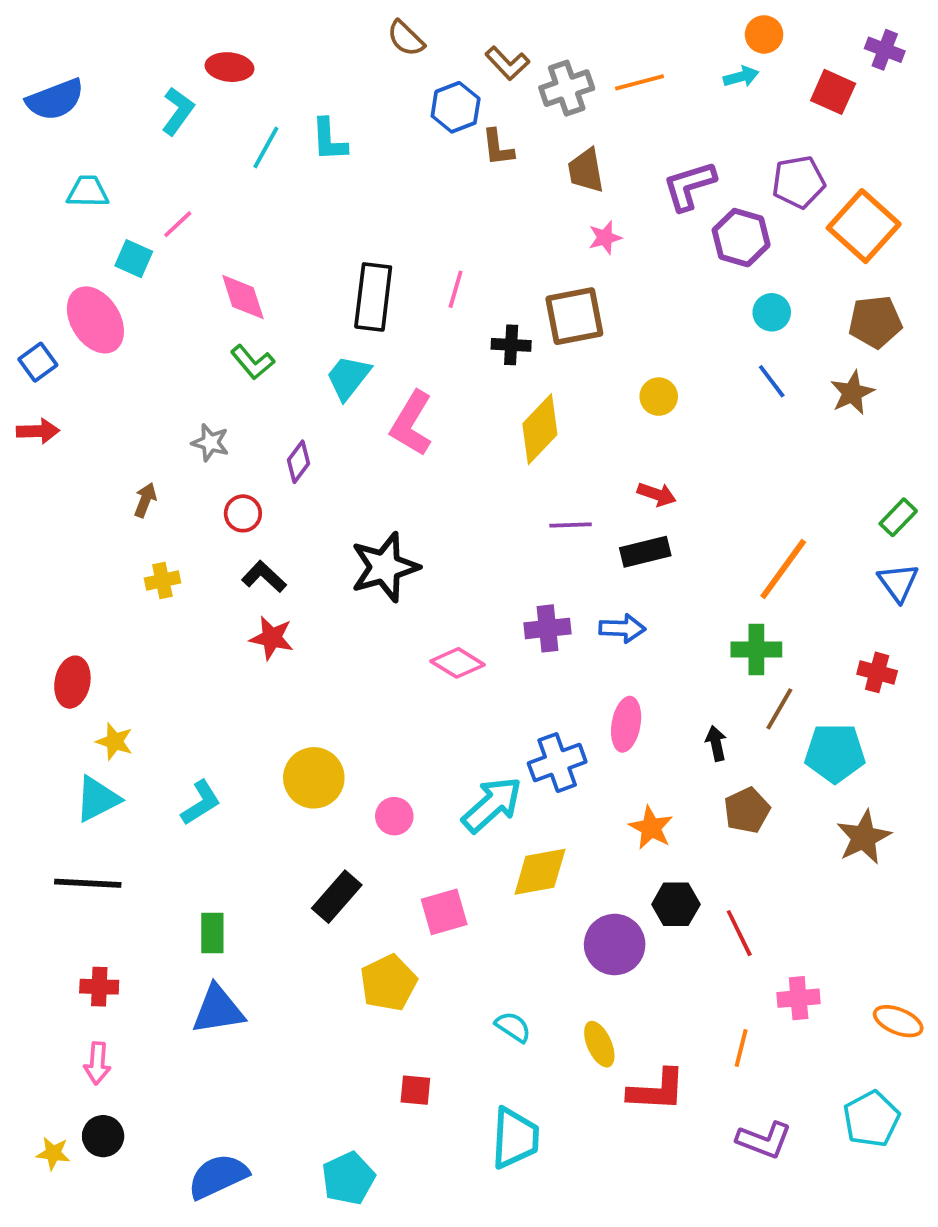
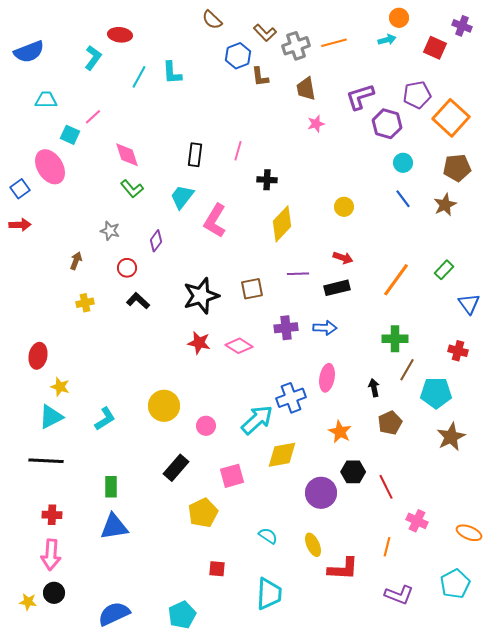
black rectangle: (373, 297) -> (195, 155), size x0.7
brown square: (574, 316) -> (252, 289), moved, size x0.7
green rectangle: (898, 517) -> (444, 270), moved
orange line: (783, 569) -> (396, 280), moved
red star: (272, 638) -> (199, 343), moved
pink cross: (799, 998) -> (417, 521), turned 30
pink arrow: (97, 1063) -> (51, 555), size x1.4

